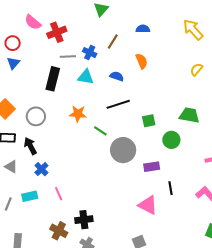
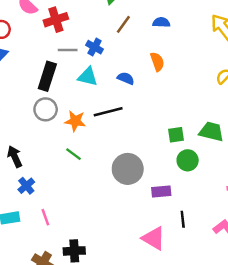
brown line: (113, 42) -> (123, 24), moved
black line: (118, 104) -> (108, 112), moved
gray circle: (36, 116) -> (46, 109), moved
green square: (149, 121) -> (176, 135), moved
green line: (100, 131) -> (73, 154), moved

